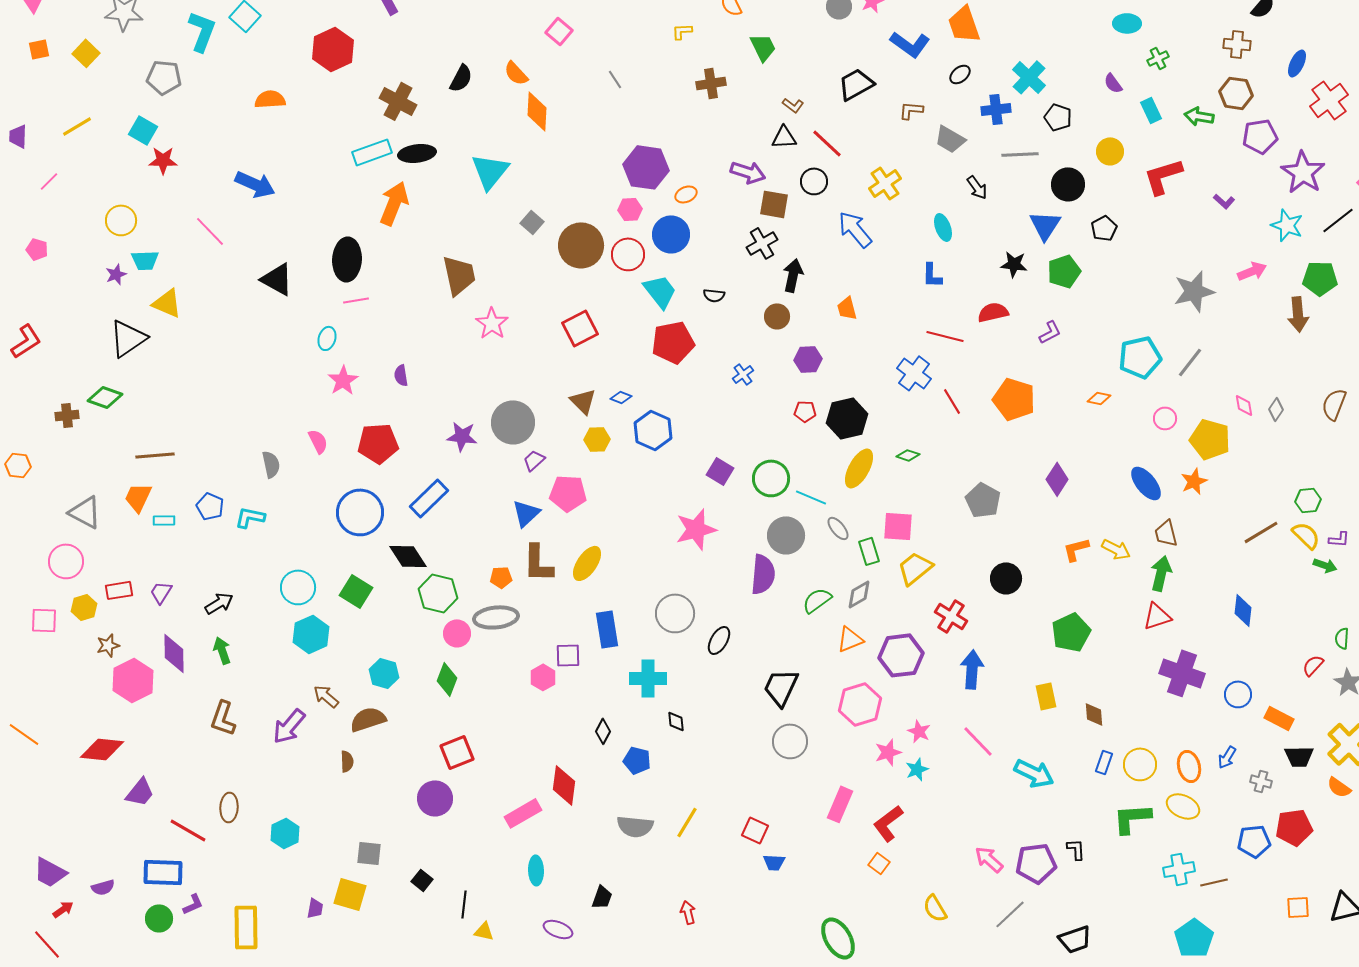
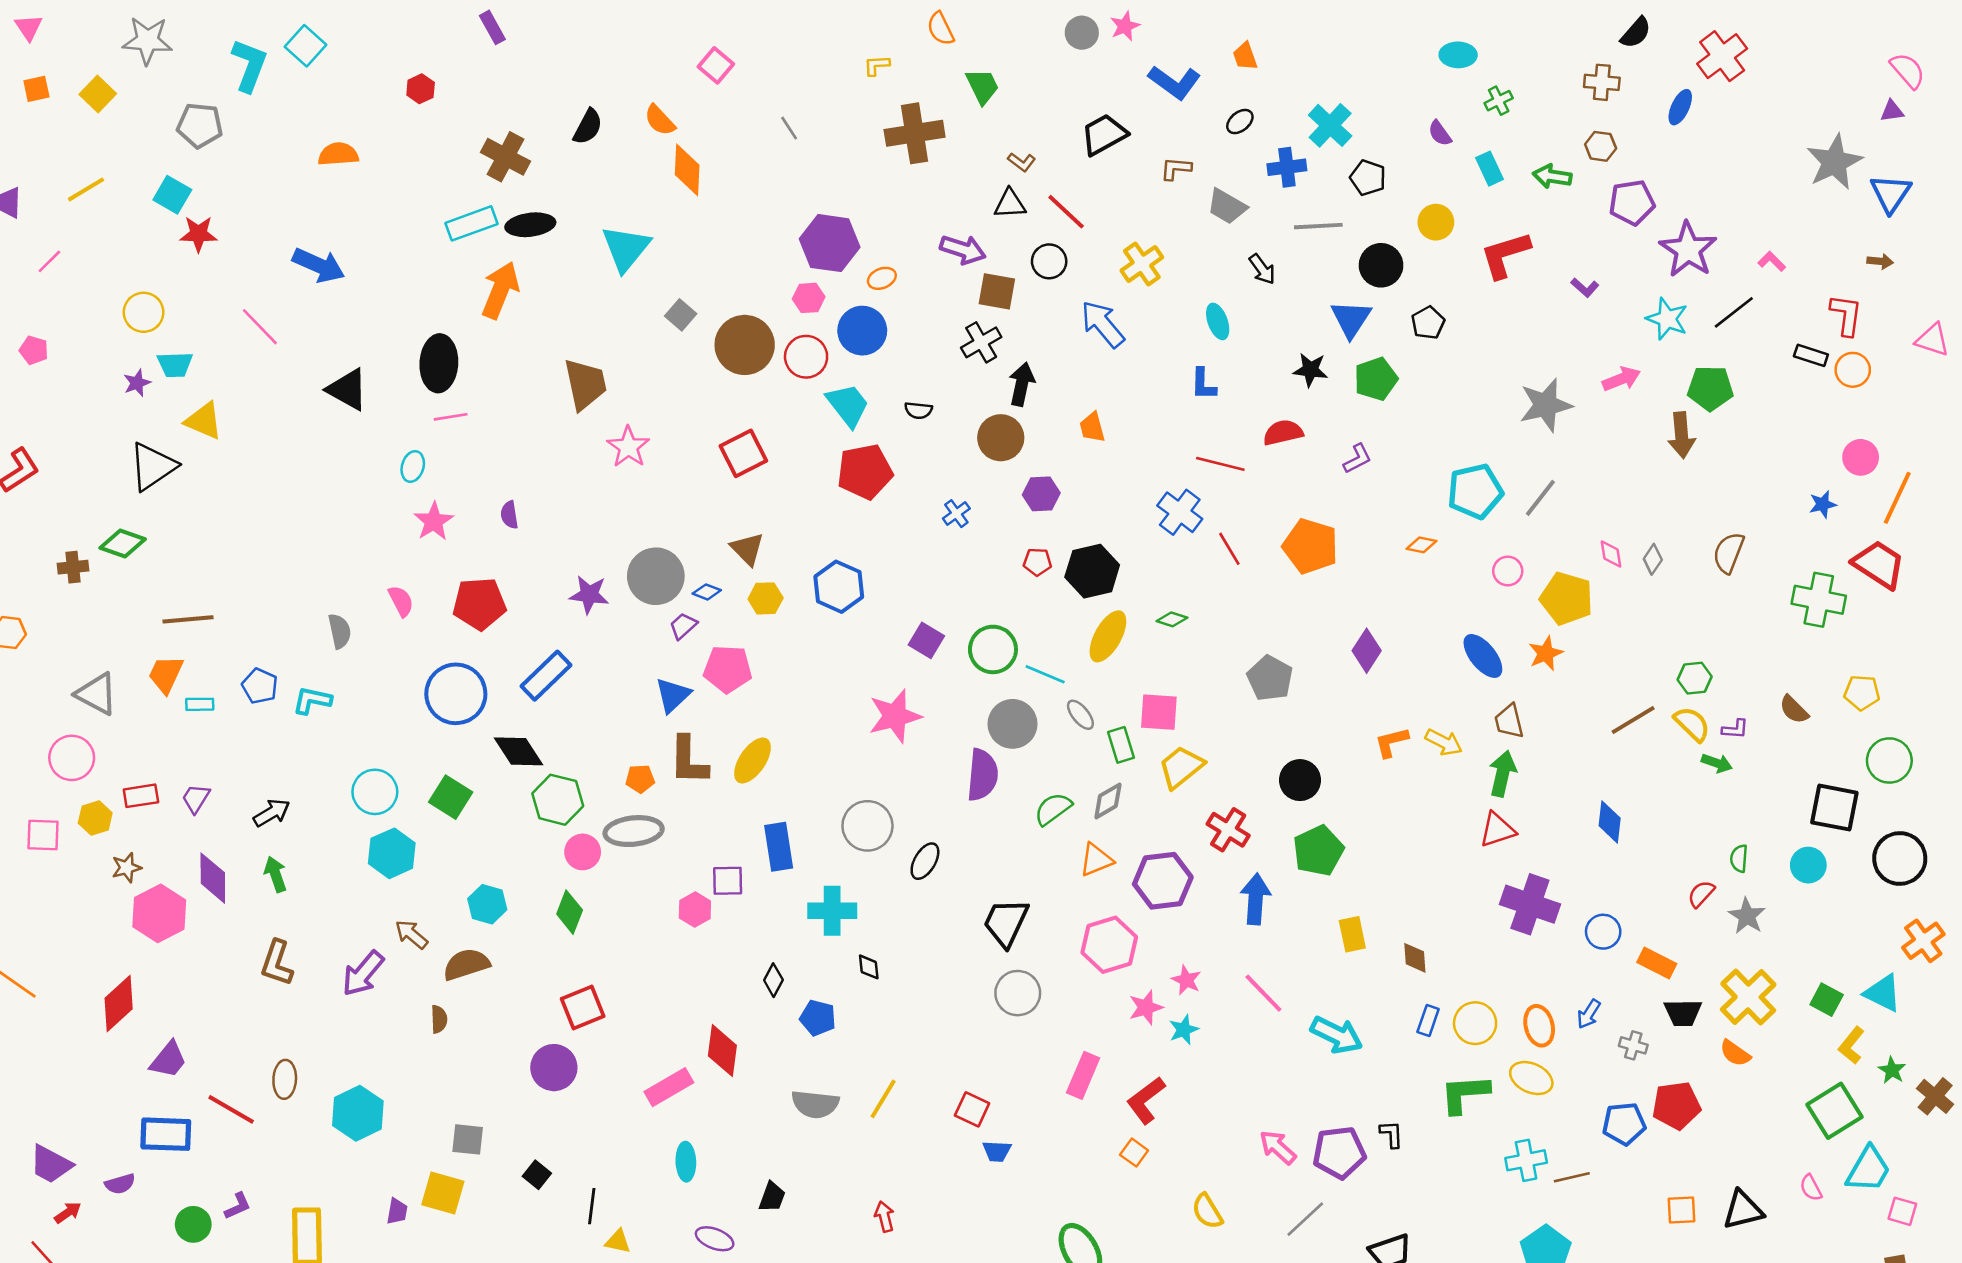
orange trapezoid: (964, 24) -> (1245, 56), size x0.6
red hexagon: (333, 49) -> (421, 89), size x0.5
brown cross: (711, 83) -> (915, 133), size x1.5
brown hexagon: (1236, 93) -> (1601, 146), size x0.7
red cross: (1329, 100) -> (1722, 56), moved
brown circle: (777, 316) -> (1001, 438), size x1.4
blue diamond: (621, 397) -> (707, 592), moved
green pentagon: (1071, 632) -> (1318, 851), moved
red diamond: (102, 749) -> (119, 1004), turned -48
cyan hexagon: (285, 833) -> (358, 1113), size x1.4
blue rectangle: (163, 872) -> (166, 1134), moved

